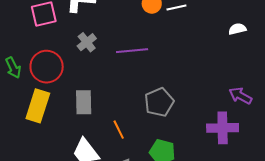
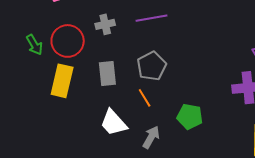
gray cross: (87, 42) -> (105, 24), moved, turned 30
gray pentagon: (159, 102) -> (152, 66), moved

